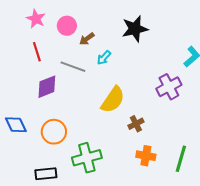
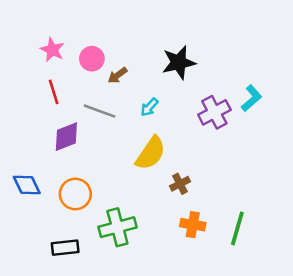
cyan arrow: (104, 58) -> (149, 107), moved
purple cross: (169, 87) -> (214, 112), moved

